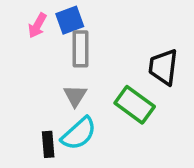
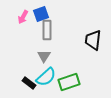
green rectangle: (135, 105) -> (69, 82), moved, turned -55
black rectangle: (48, 144) -> (29, 83), turned -48

